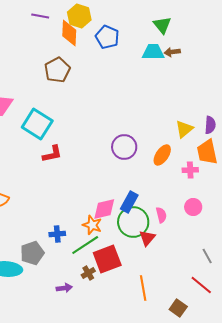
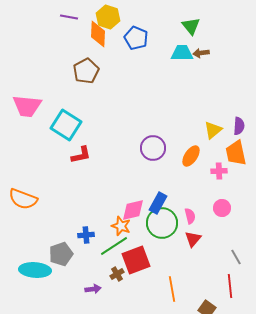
red triangle: (147, 238) -> (193, 239), moved
red line: (201, 285) -> (230, 286), turned 45

